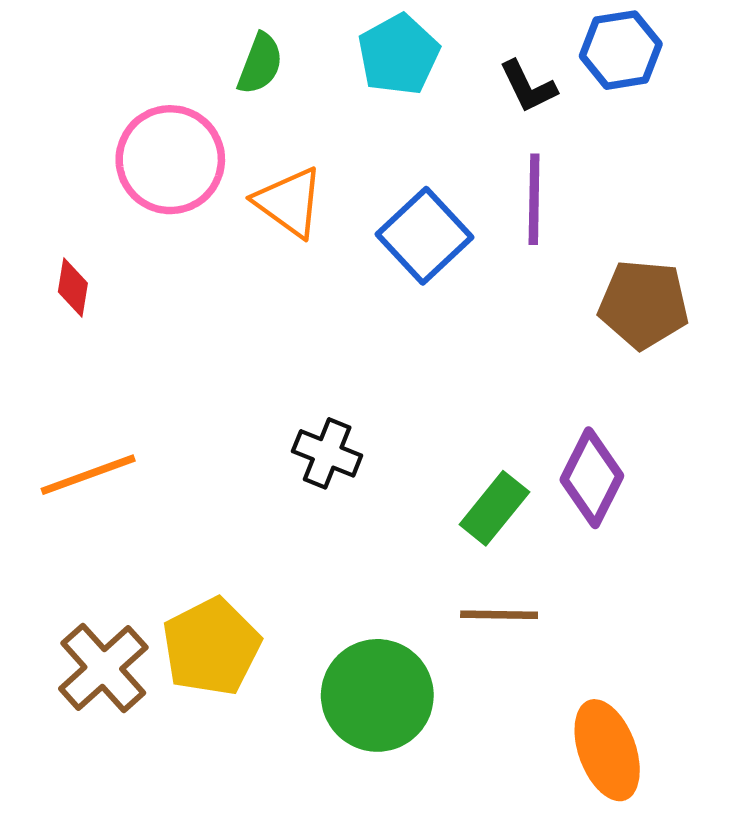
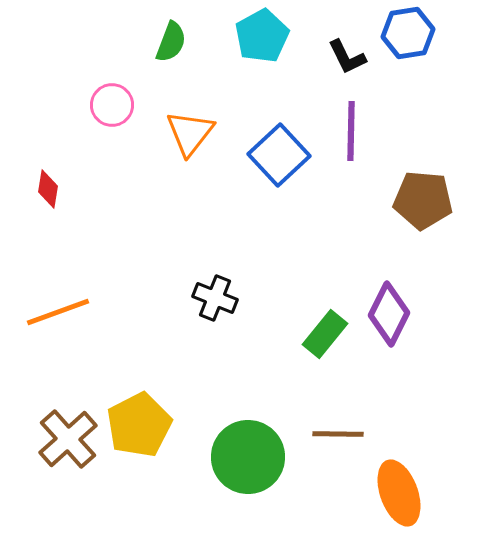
pink circle: (170, 160) -> (112, 105), size x0.6
orange triangle: (289, 202) -> (190, 133), turned 32
brown line: (499, 615) -> (338, 434), moved

